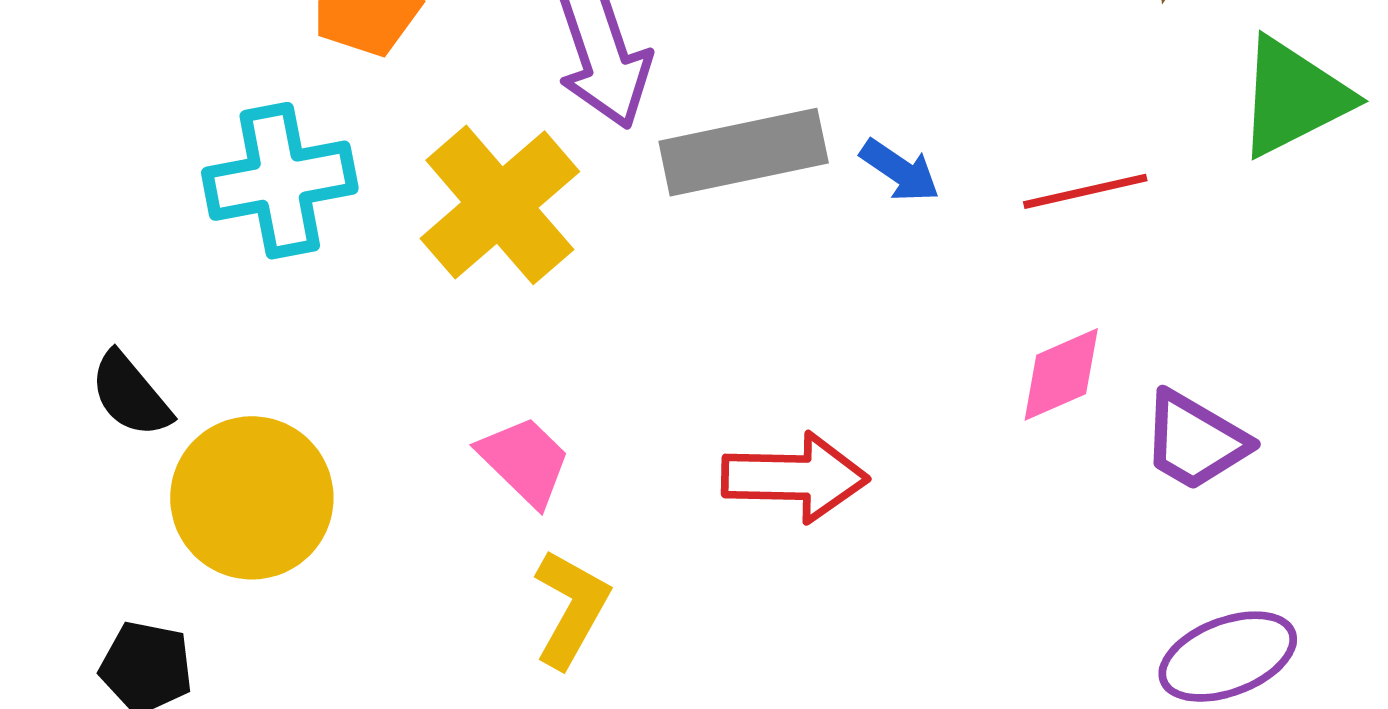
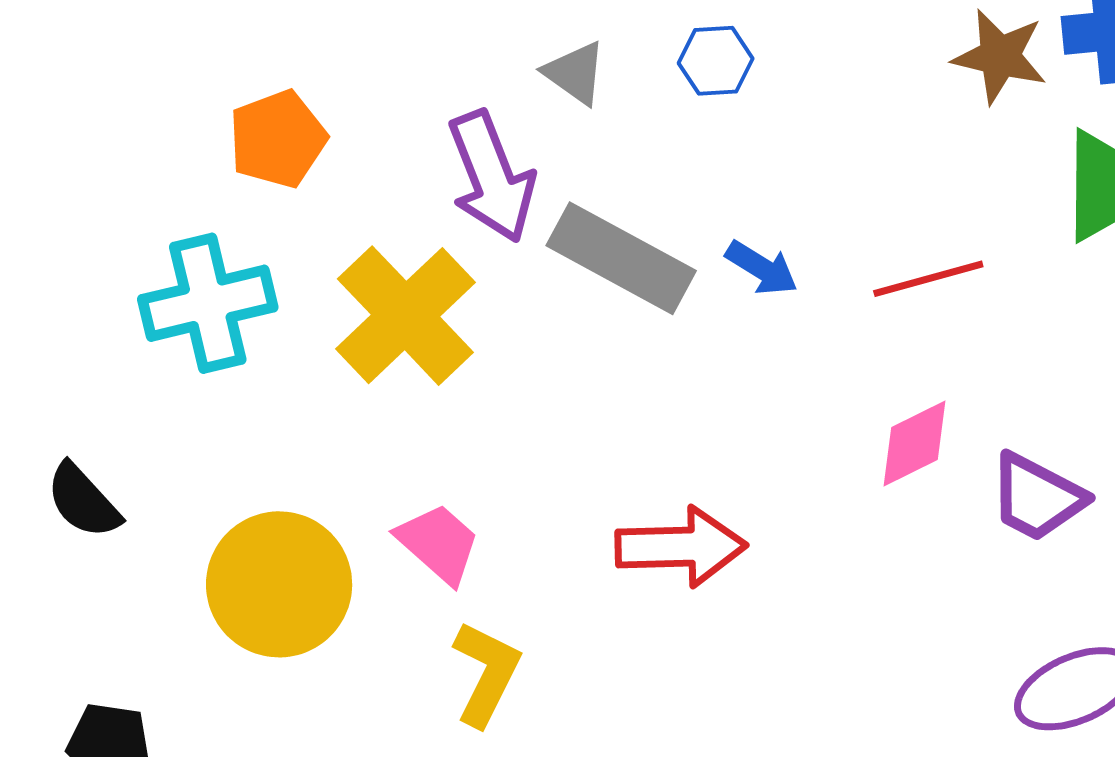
gray rectangle: (744, 152) -> (621, 258), turned 43
yellow circle: (252, 498) -> (279, 584), moved

